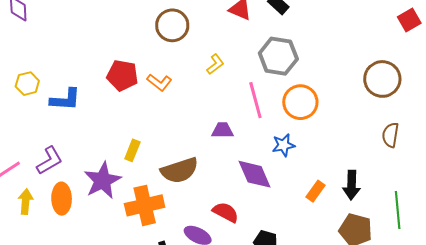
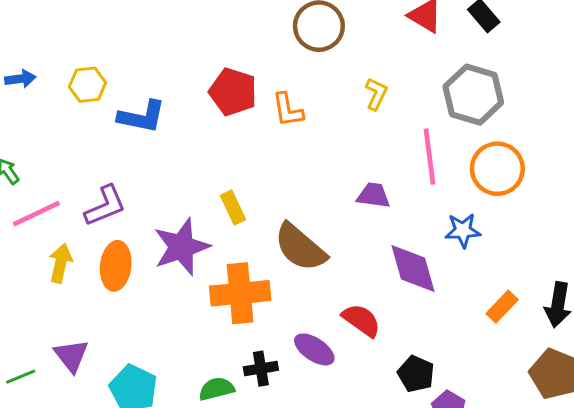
yellow L-shape: (215, 64) -> (376, 94), turned -35
orange L-shape: (159, 82) -> (288, 110), turned 35
yellow rectangle: (132, 150) -> (233, 207), turned -55
brown semicircle: (180, 170) -> (300, 247), turned 51

